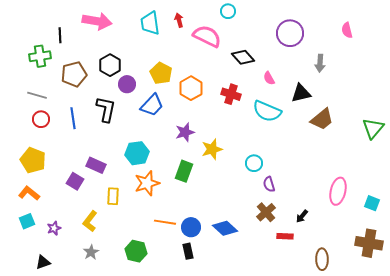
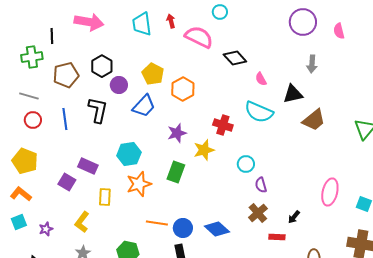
purple circle: (290, 33) -> (303, 22), moved
red cross: (231, 94) -> (223, 125), moved

